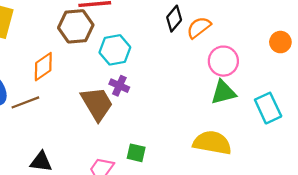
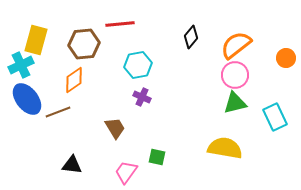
brown hexagon: (76, 26) -> (84, 44), moved
orange semicircle: (199, 28) -> (236, 45), moved, size x1.4
brown trapezoid: (97, 104) -> (115, 128), moved, size x0.7

